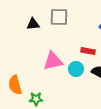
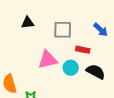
gray square: (59, 17) -> (63, 30), moved

